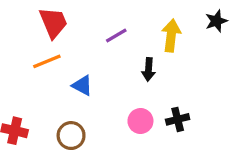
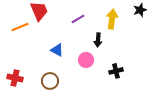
orange line: (47, 61) -> (20, 27), moved
pink circle: (140, 121) -> (86, 60), moved

